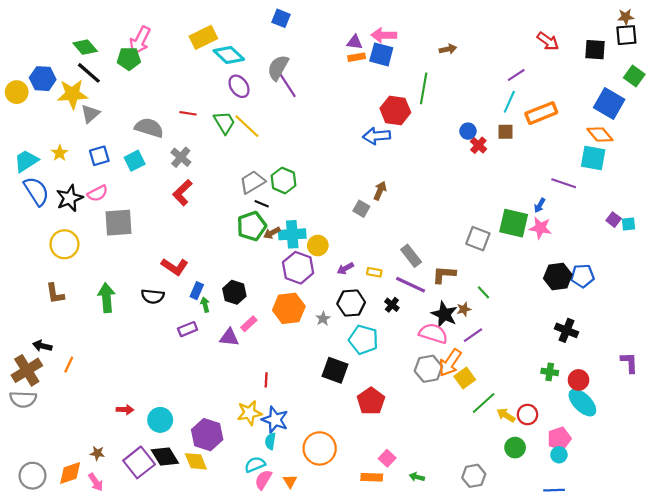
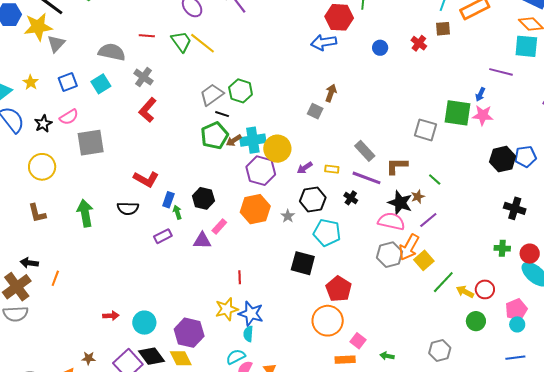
blue circle: (468, 131) -> (380, 48), moved
black star: (70, 198) -> (43, 124), size x0.7
yellow circle: (318, 245) -> (277, 149), size x1.4
orange circle: (320, 448) -> (328, 321), moved

